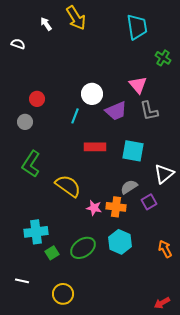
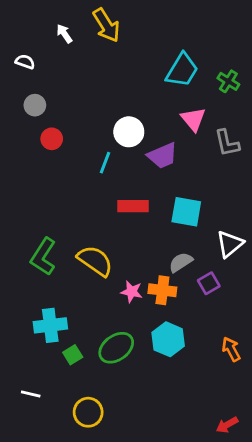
cyan trapezoid: (137, 27) -> (182, 70), moved, turned 40
gray L-shape: (149, 111) -> (227, 143), moved
gray circle: (25, 122) -> (35, 105), moved
green L-shape: (31, 164) -> (43, 257), moved

